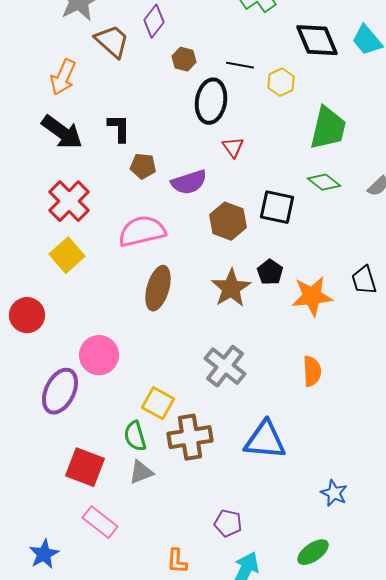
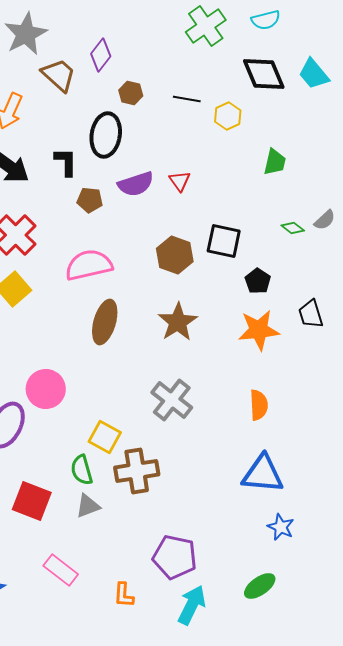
black ellipse: (211, 101) -> (106, 135), moved
green trapezoid: (328, 128) -> (275, 162), size x0.6
purple semicircle: (189, 182) -> (136, 184), moved
green diamond: (324, 182) -> (293, 228), moved, size x0.7
black pentagon: (270, 272) -> (258, 281), moved
blue triangle: (265, 440) -> (263, 474), moved
pink rectangle: (100, 522) -> (61, 570), moved
purple pentagon: (228, 523) -> (175, 557), size x1.6

